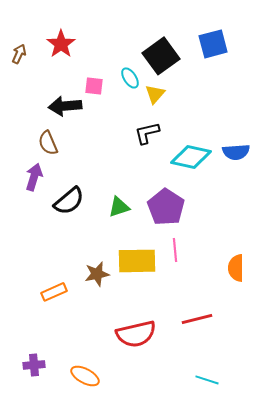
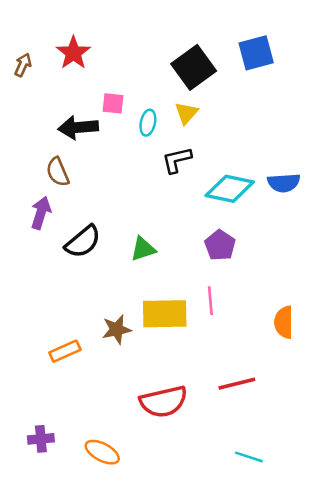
cyan ellipse: (130, 78) -> (148, 123), moved, turned 45
purple pentagon: (166, 207) -> (220, 245), moved, size x0.7

